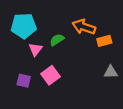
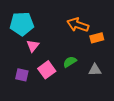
green semicircle: (57, 40) -> (70, 62), moved
gray triangle: (111, 72) -> (95, 70), moved

